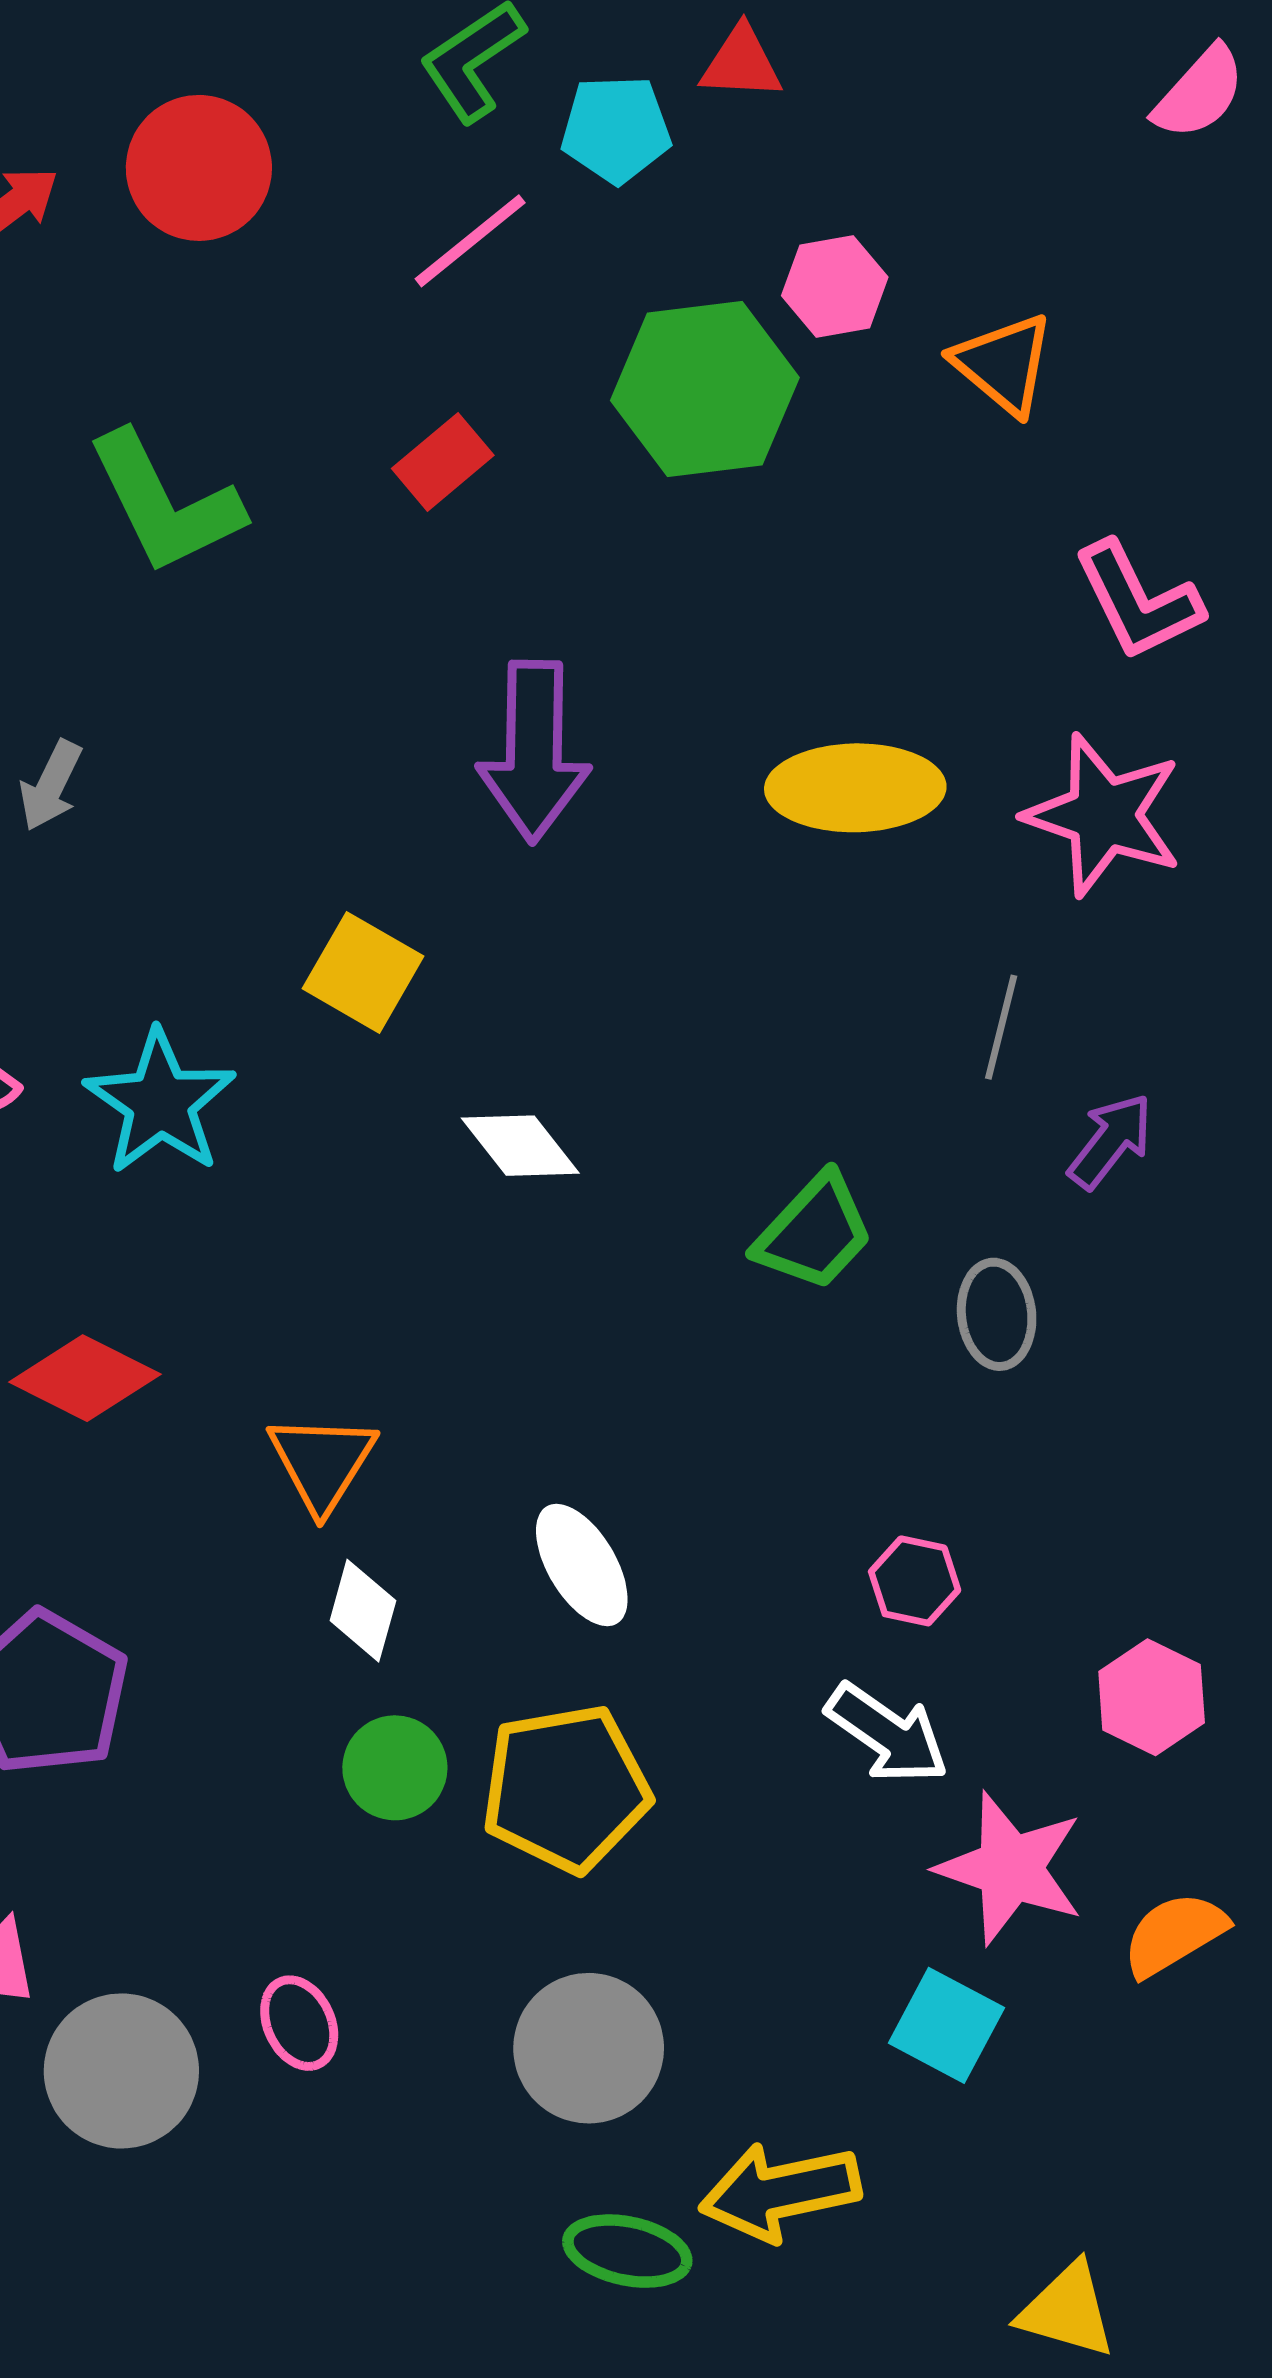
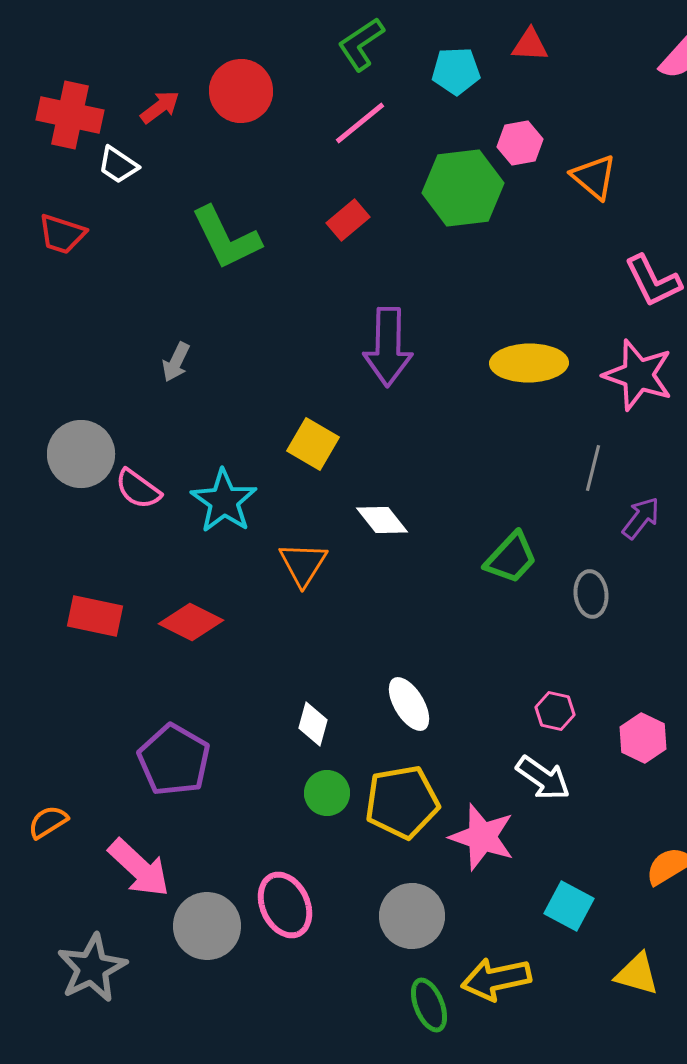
red triangle: (741, 63) -> (530, 45), moved
cyan pentagon: (616, 129) -> (456, 71), moved
orange triangle: (322, 1462) -> (303, 564), moved
pink hexagon: (1152, 1697) -> (643, 738), moved
pink star: (1010, 1868) -> (482, 837), moved
pink ellipse: (299, 2023) -> (285, 905), size x1.6
green ellipse: (627, 2251) -> (429, 1005), turned 56
yellow triangle: (1067, 2310) -> (637, 974), moved

